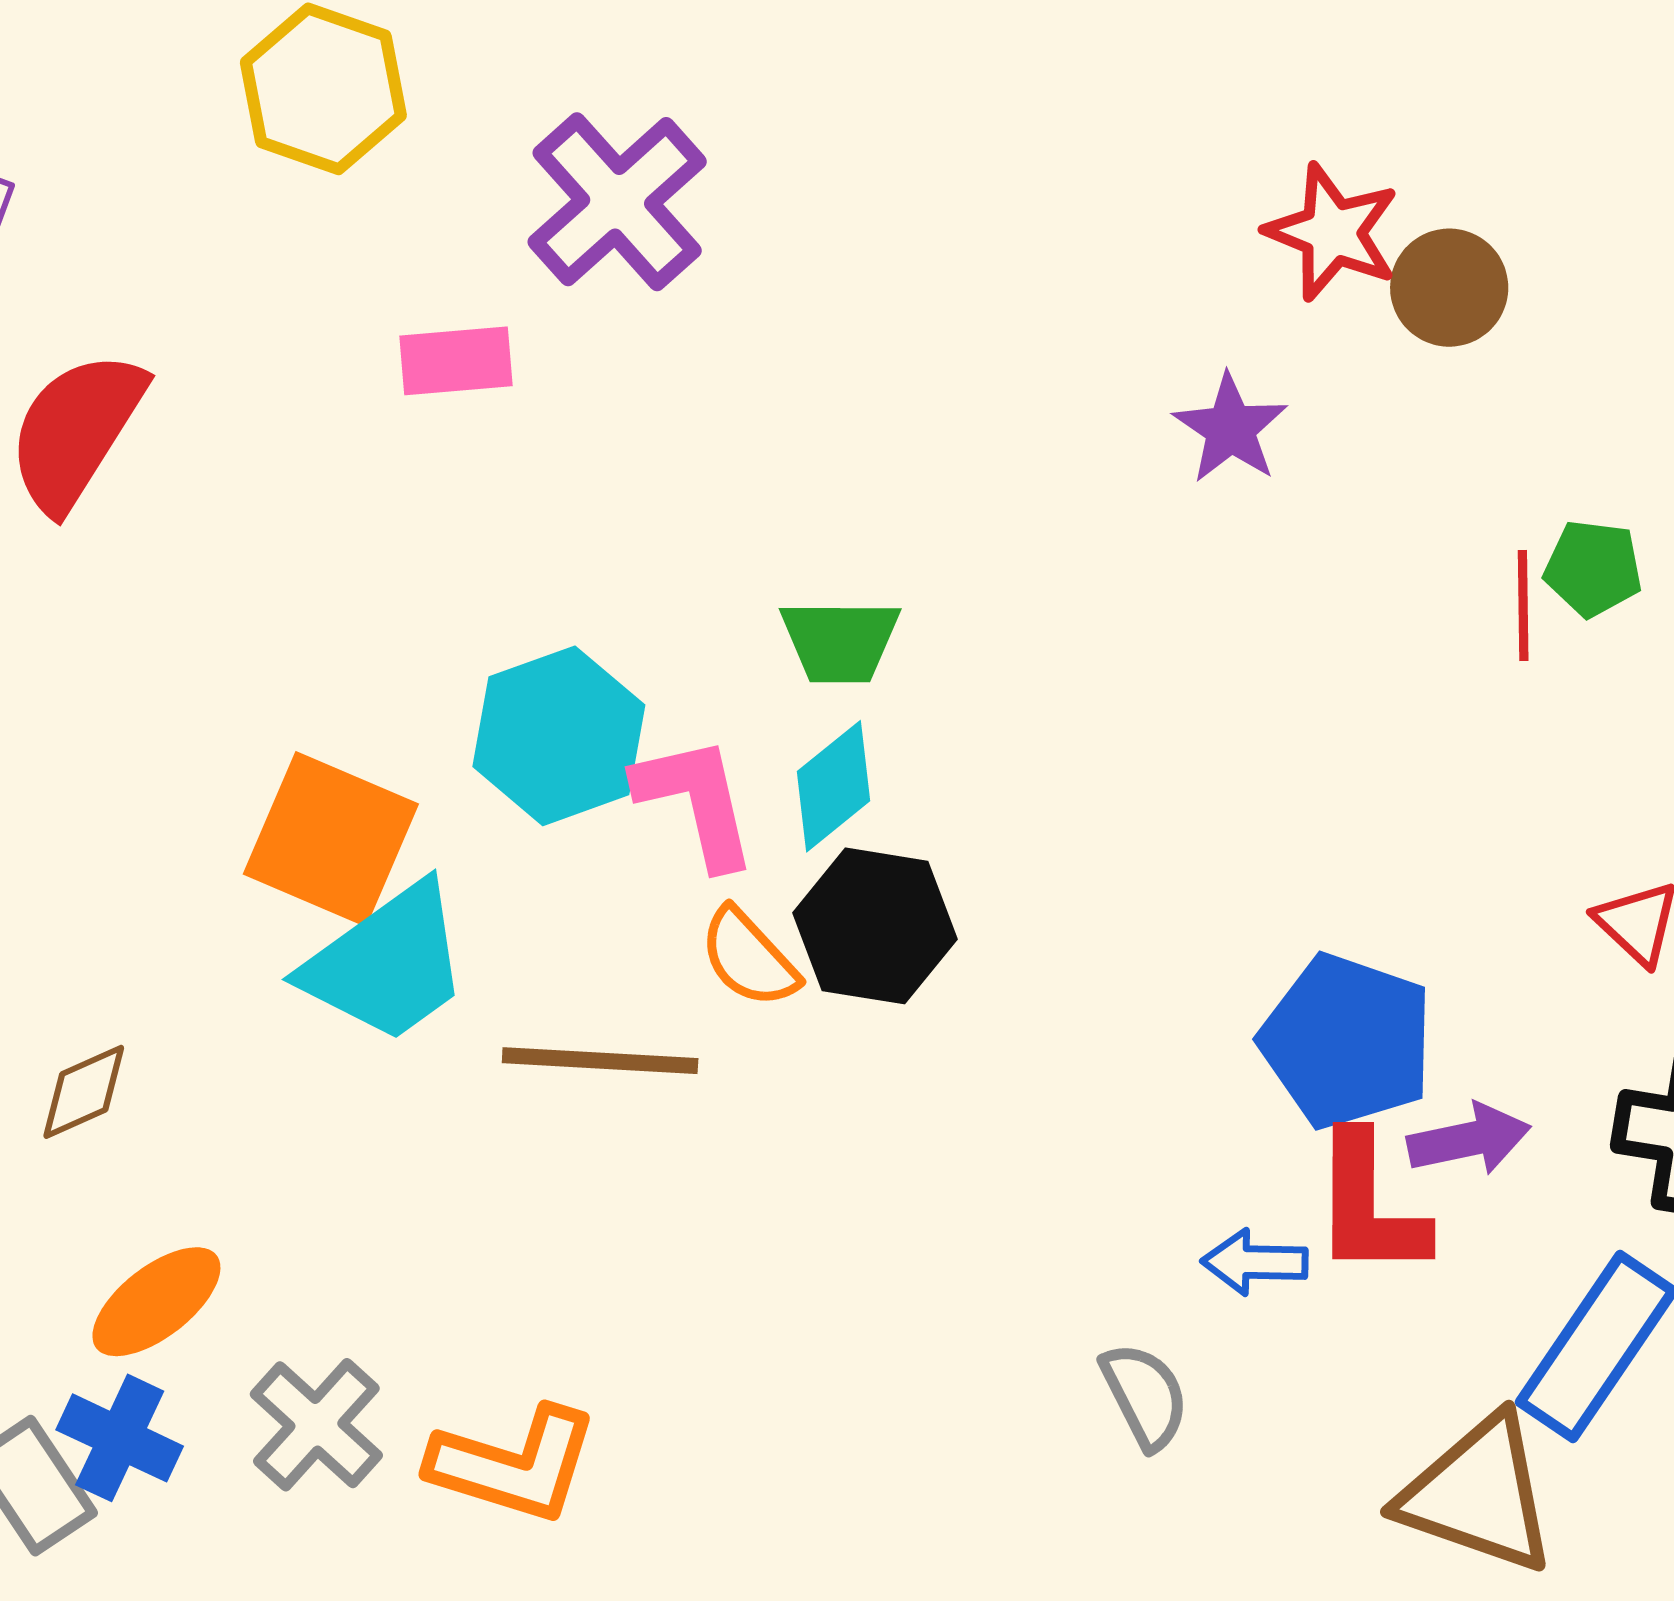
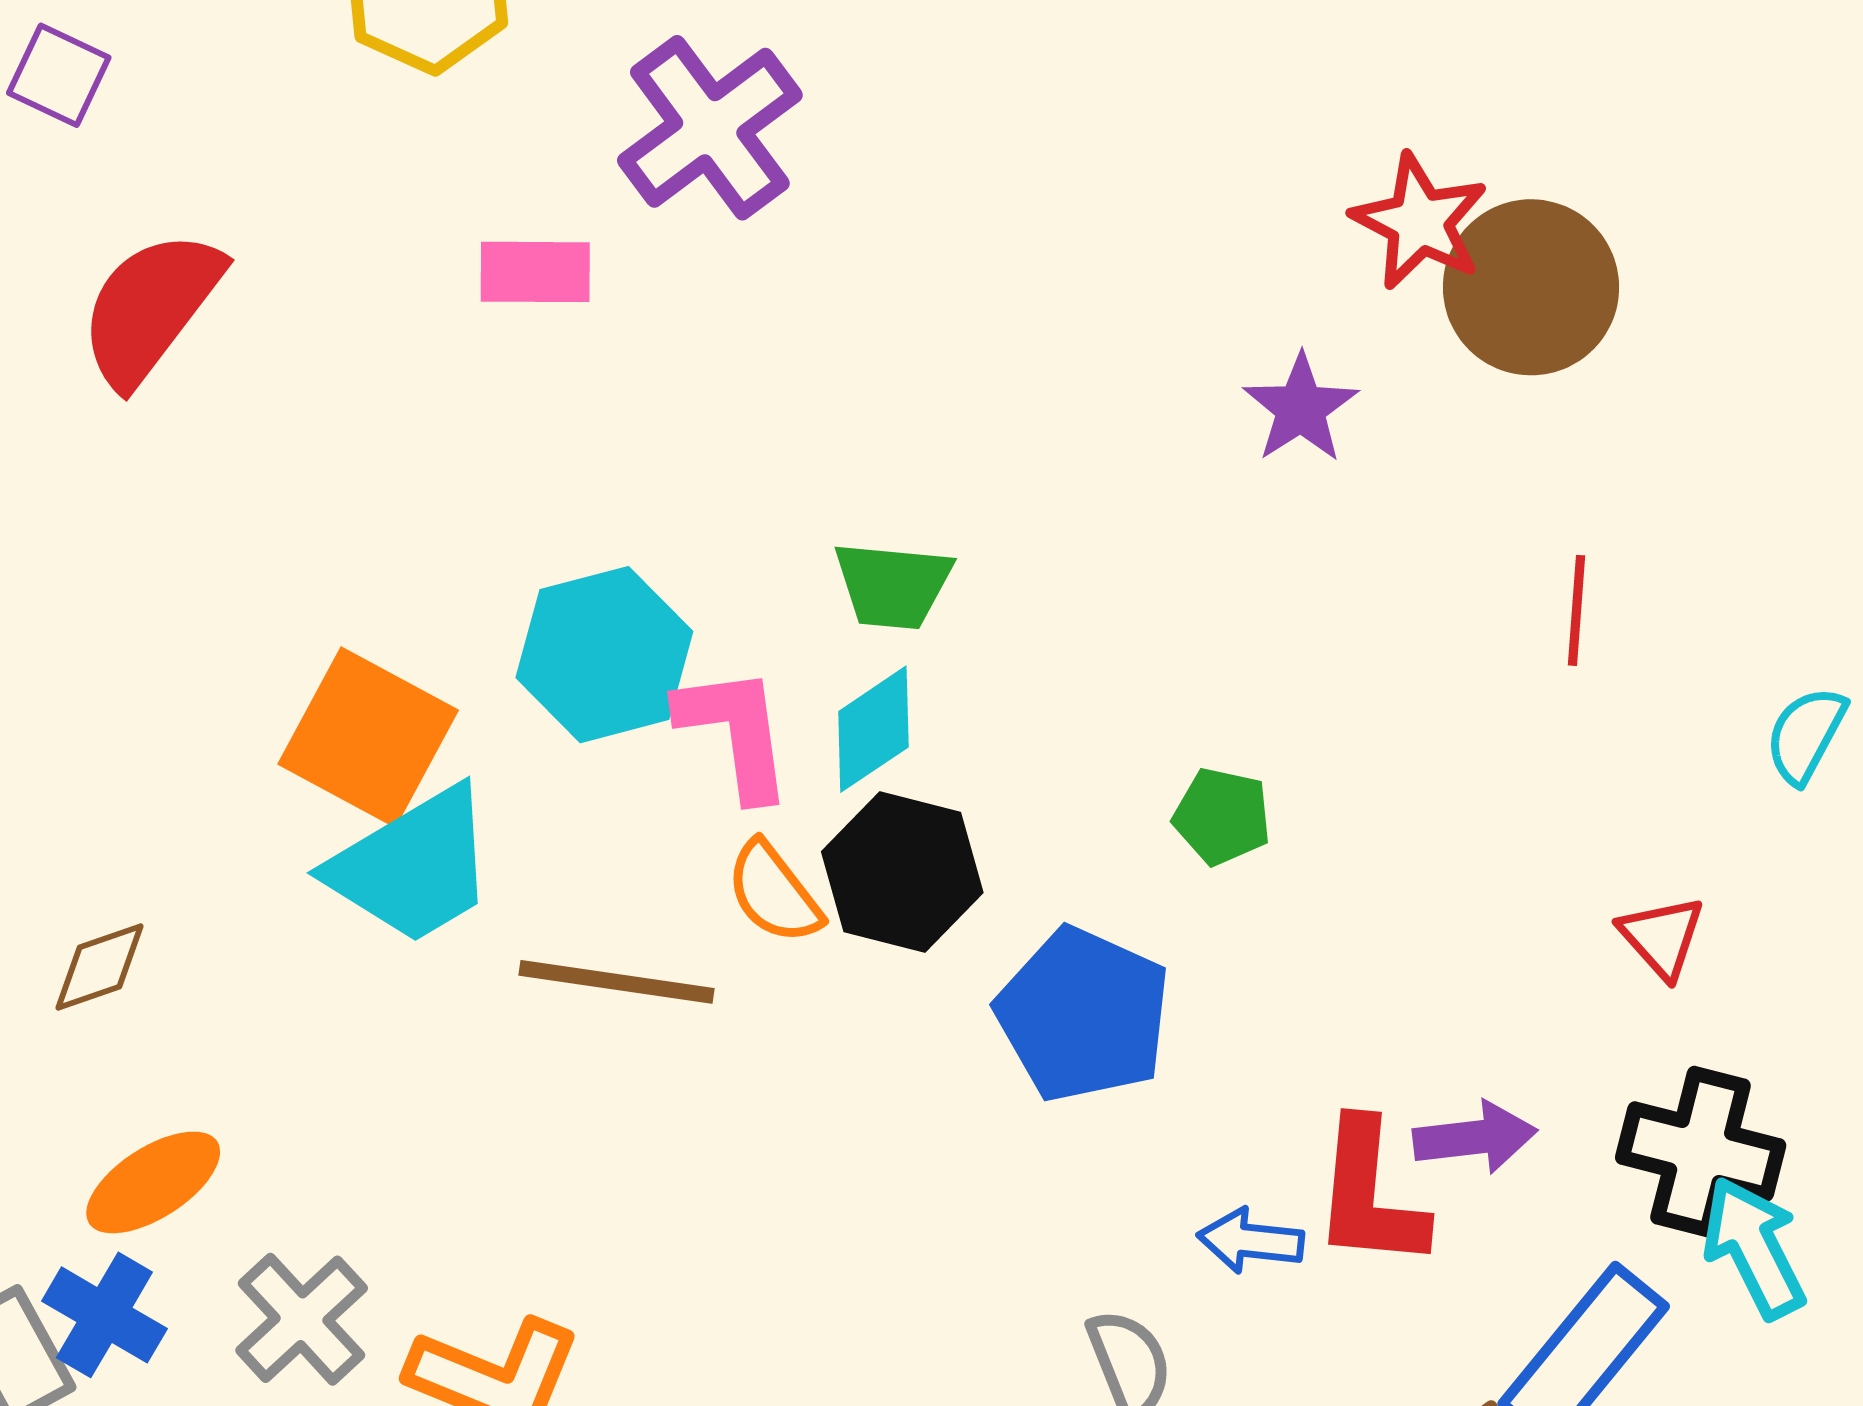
brown circle: (1449, 288) -> (1531, 287), size x1.5
green pentagon: (1593, 568) -> (1222, 816), moved
blue pentagon: (1347, 1041) -> (1083, 1015), moved

